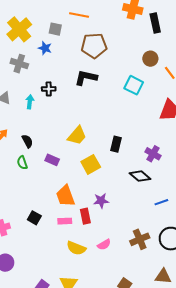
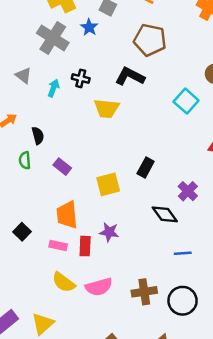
gray cross: (19, 64) -> (53, 38), size x1.4
yellow trapezoid: (77, 136) -> (107, 108), moved, turned 40
pink semicircle: (104, 245) -> (99, 287), size x1.5

